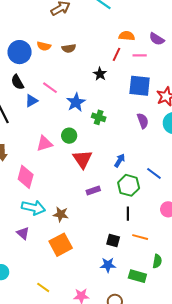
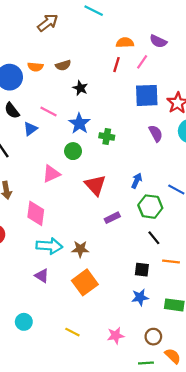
pink line: (140, 55) -> (142, 62), turned -48
black star: (100, 74) -> (80, 88), moved
green circle: (69, 136) -> (73, 151), moved
black line: (128, 214) -> (154, 238), turned -32

